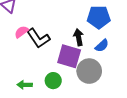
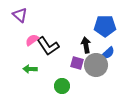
purple square: (69, 56) -> (77, 63), size x0.6
gray circle: (89, 71) -> (96, 65), moved
green arrow: (25, 85) -> (30, 69), moved

